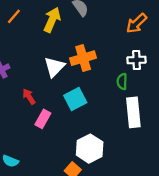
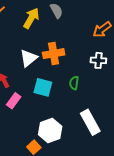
green semicircle: (122, 81) -> (74, 83), moved
cyan square: (75, 99) -> (43, 87), turned 36
white rectangle: (133, 112) -> (90, 122), moved, turned -30

